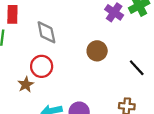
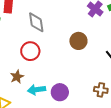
brown star: (26, 85) -> (17, 77), moved

